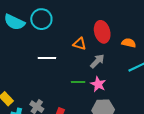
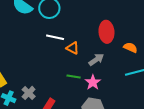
orange triangle: (80, 44) -> (73, 48), moved
white line: (47, 58) -> (55, 37), moved

